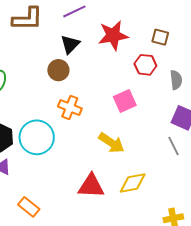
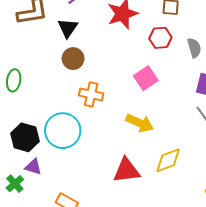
black triangle: (70, 44) -> (68, 28), moved

